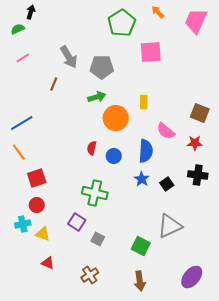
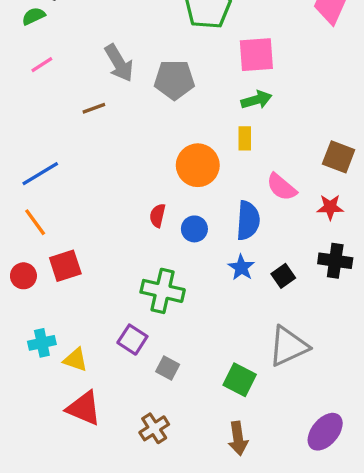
brown line: (54, 84) -> (94, 108), turned 48
green arrow: (97, 97) -> (256, 100), moved
red circle: (37, 205) -> (23, 276), moved
red triangle: (48, 263) -> (84, 408), size x1.6

